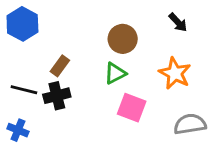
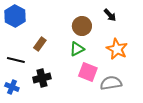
black arrow: (178, 22) -> (110, 15), moved
black cross: (57, 96) -> (42, 78), moved
gray semicircle: (190, 124) -> (111, 83), moved

